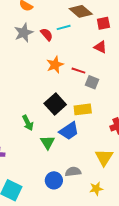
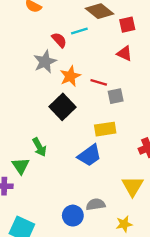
gray star: (24, 33) -> (45, 62), moved
gray square: (92, 82) -> (116, 96), turned -32
black square: (55, 104) -> (63, 107), moved
green triangle: (47, 142) -> (21, 166), moved

